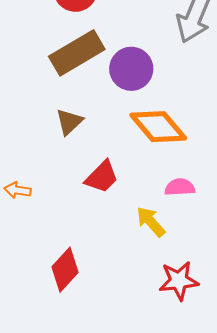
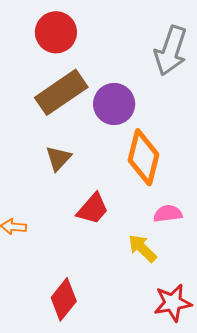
orange diamond: (158, 127) -> (143, 157), turned 58

